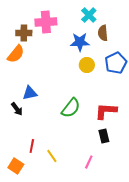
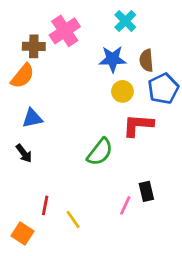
pink cross: (46, 22) -> (65, 31), turned -30
brown semicircle: (103, 33) -> (146, 60), moved
blue triangle: (30, 93) -> (32, 118), moved
red L-shape: (106, 111) -> (138, 125), moved
pink line: (89, 162) -> (125, 205), moved

